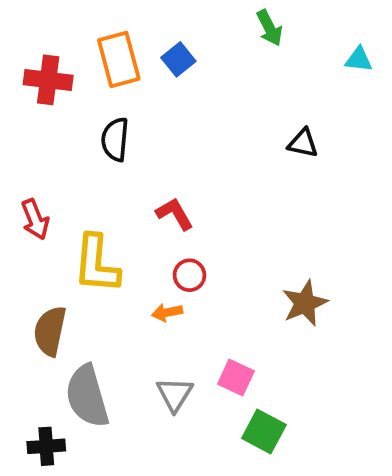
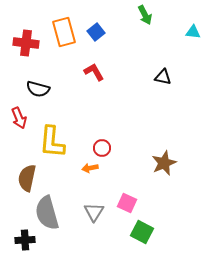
black semicircle: (115, 139) -> (38, 89), moved, turned -80
red L-shape: (175, 214) -> (94, 72), moved

